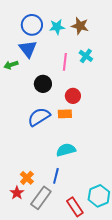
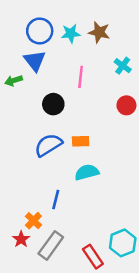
cyan cross: (86, 56) -> (123, 66), moved
red circle: (73, 96) -> (126, 105), moved
cyan semicircle: (66, 150) -> (87, 172), moved
blue line: (56, 176) -> (56, 200), moved

